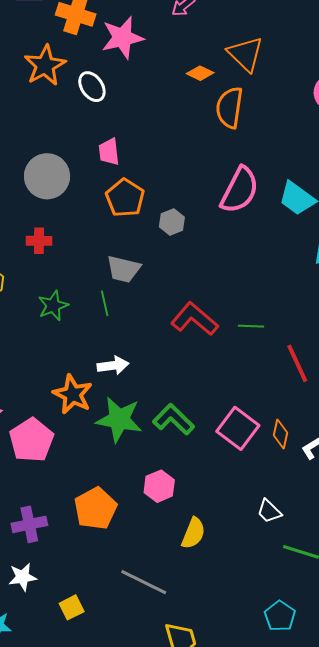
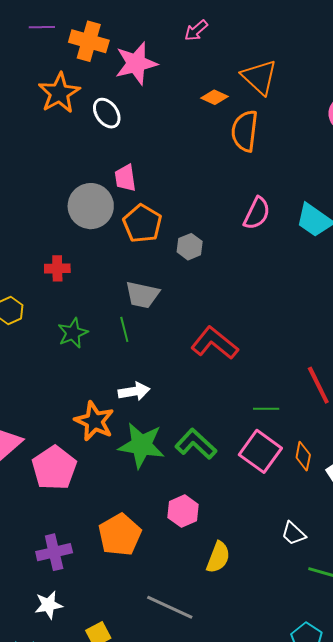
gray circle: (47, 176) -> (91, 206), moved
pink semicircle: (240, 190) -> (257, 213), size x0.7
green line: (251, 326) -> (266, 409), moved

